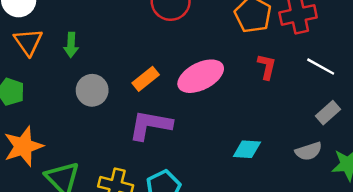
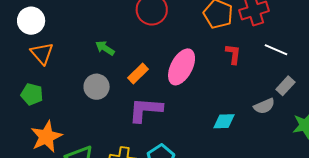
green arrow: (71, 45) -> (105, 48), moved, turned 126
pink ellipse: (201, 76) -> (182, 67), turned -30
gray semicircle: (309, 151) -> (264, 106), moved

